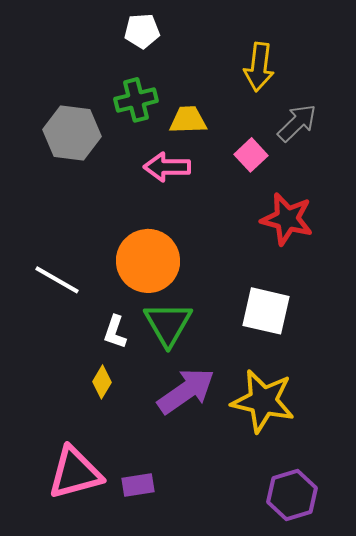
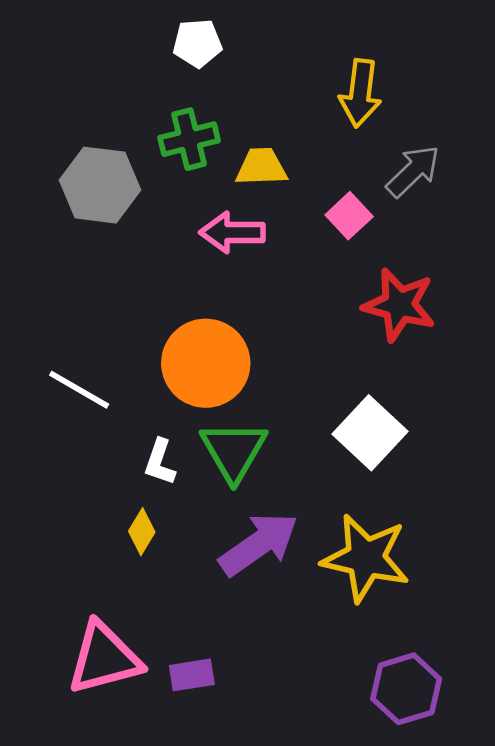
white square: (266, 311) -> (370, 433), turned 30

